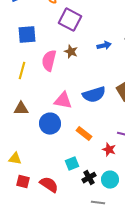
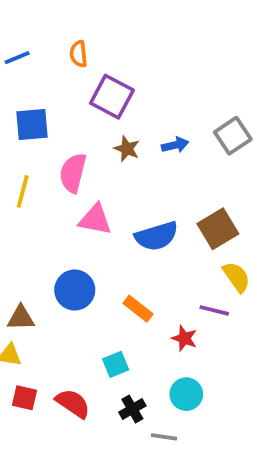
brown star: (71, 52) -> (127, 149), moved
pink triangle: (63, 101) -> (95, 219), moved
brown triangle: (21, 109) -> (21, 318), moved
black cross: (89, 178) -> (132, 409), moved

